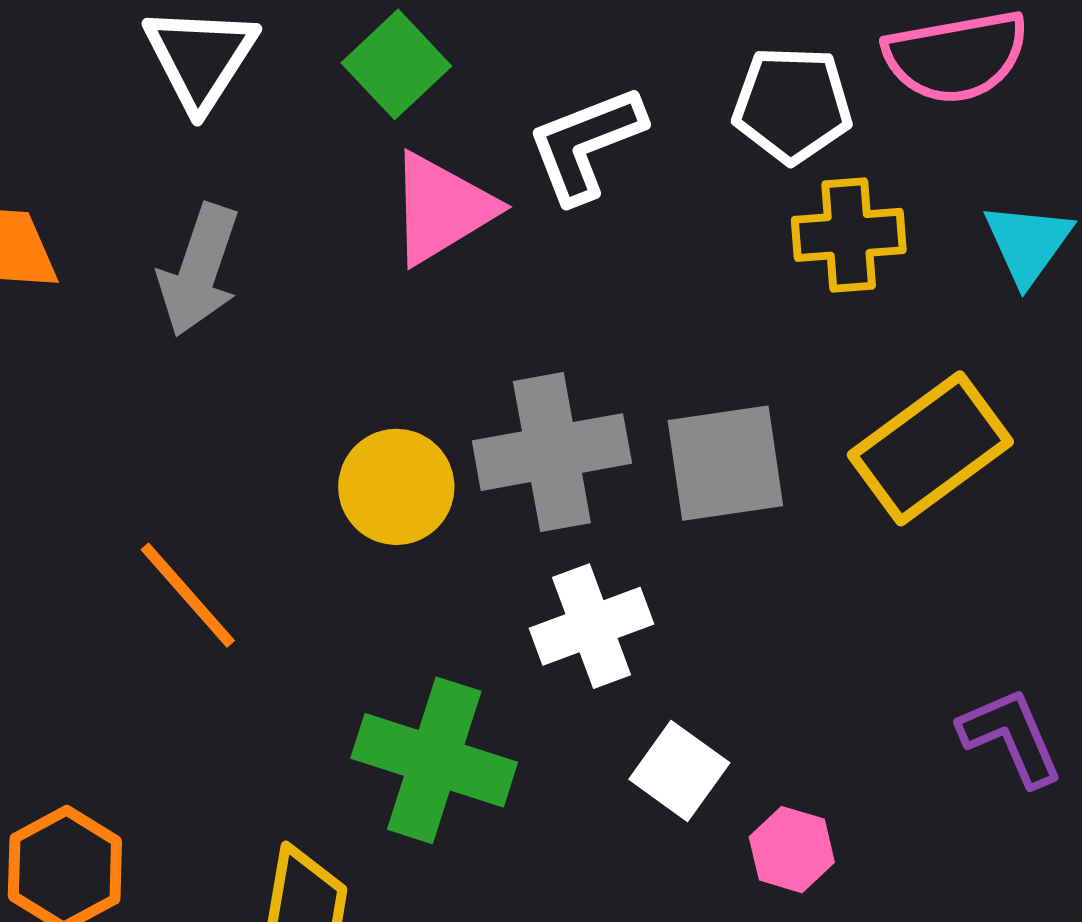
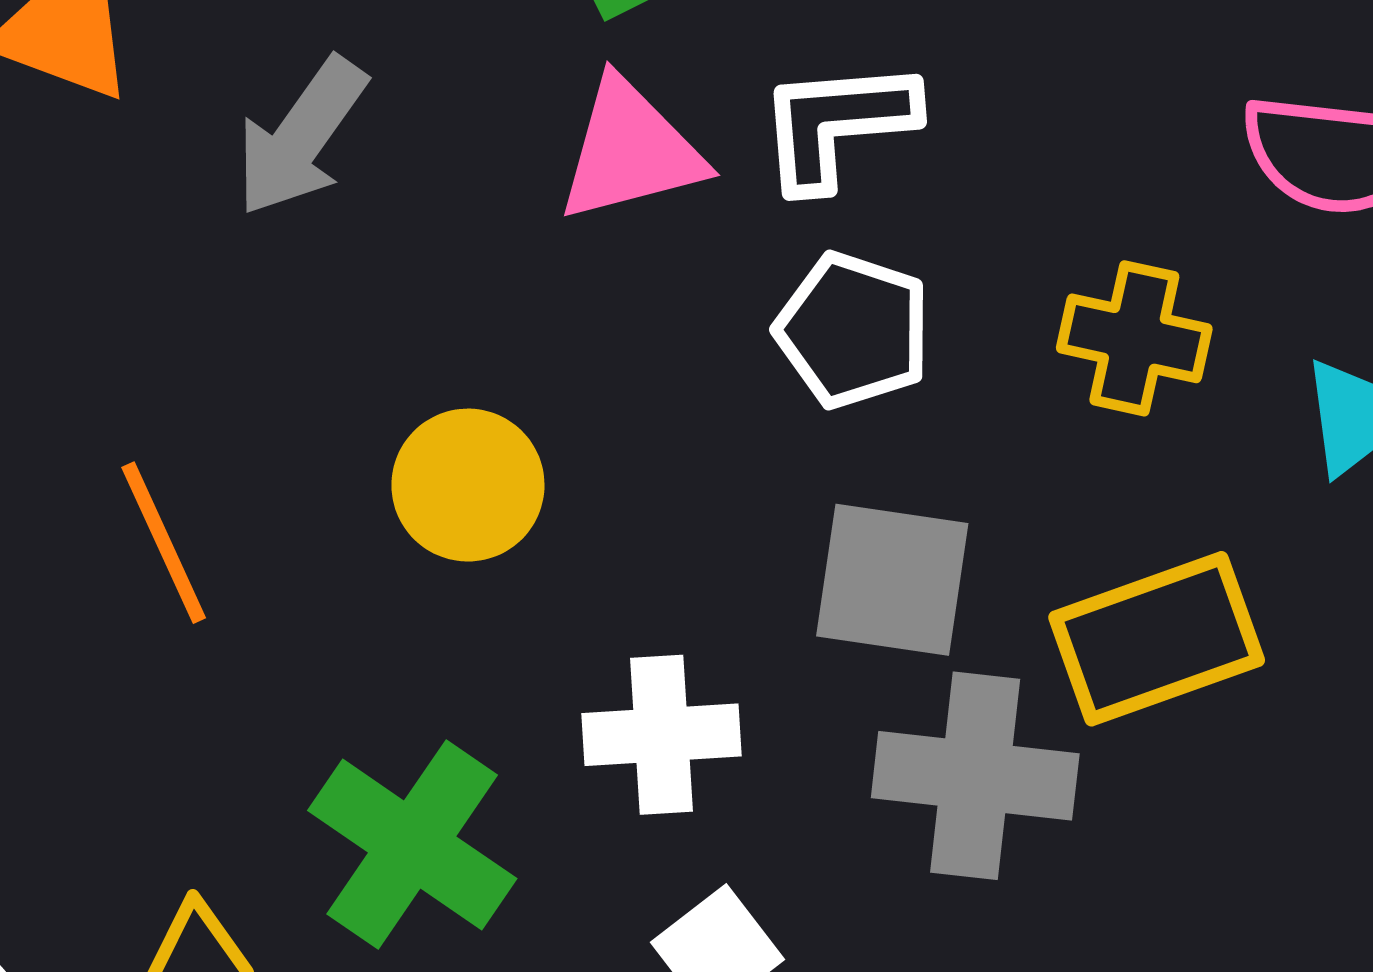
white pentagon: (792, 105) -> (853, 330), moved
gray cross: (552, 452) -> (975, 776), moved

